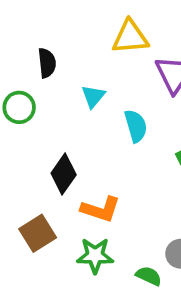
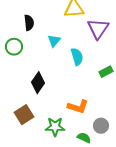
orange L-shape: (101, 209) -> (78, 107), moved

